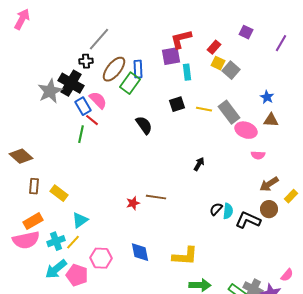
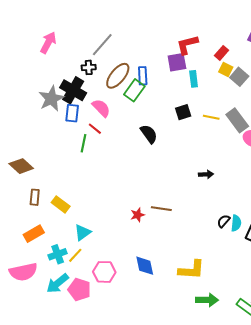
pink arrow: (22, 19) -> (48, 43), moved
blue rectangle: (83, 106) -> (72, 113), moved, turned 36
black arrow: (199, 164) -> (206, 174), turned 56
pink semicircle: (26, 240) -> (23, 272), moved

